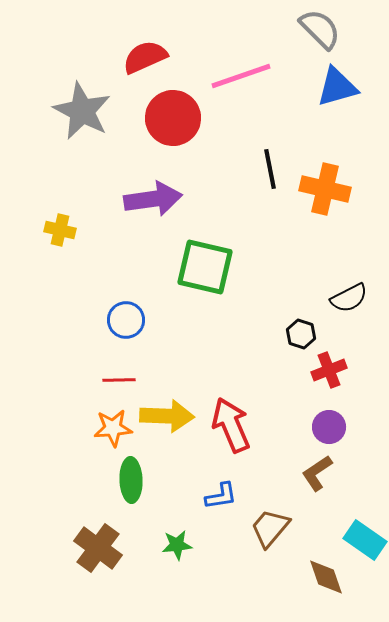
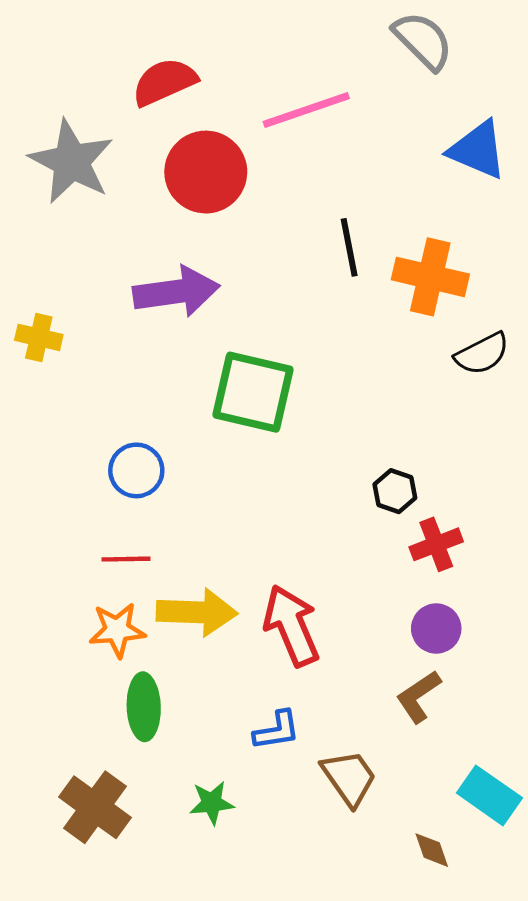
blue triangle: (337, 87) -> (478, 150), moved, turned 39
black semicircle: (349, 298) -> (482, 354), moved
brown trapezoid: (270, 528) -> (349, 778), turned 105
brown diamond: (326, 577) -> (432, 850), size x0.7

